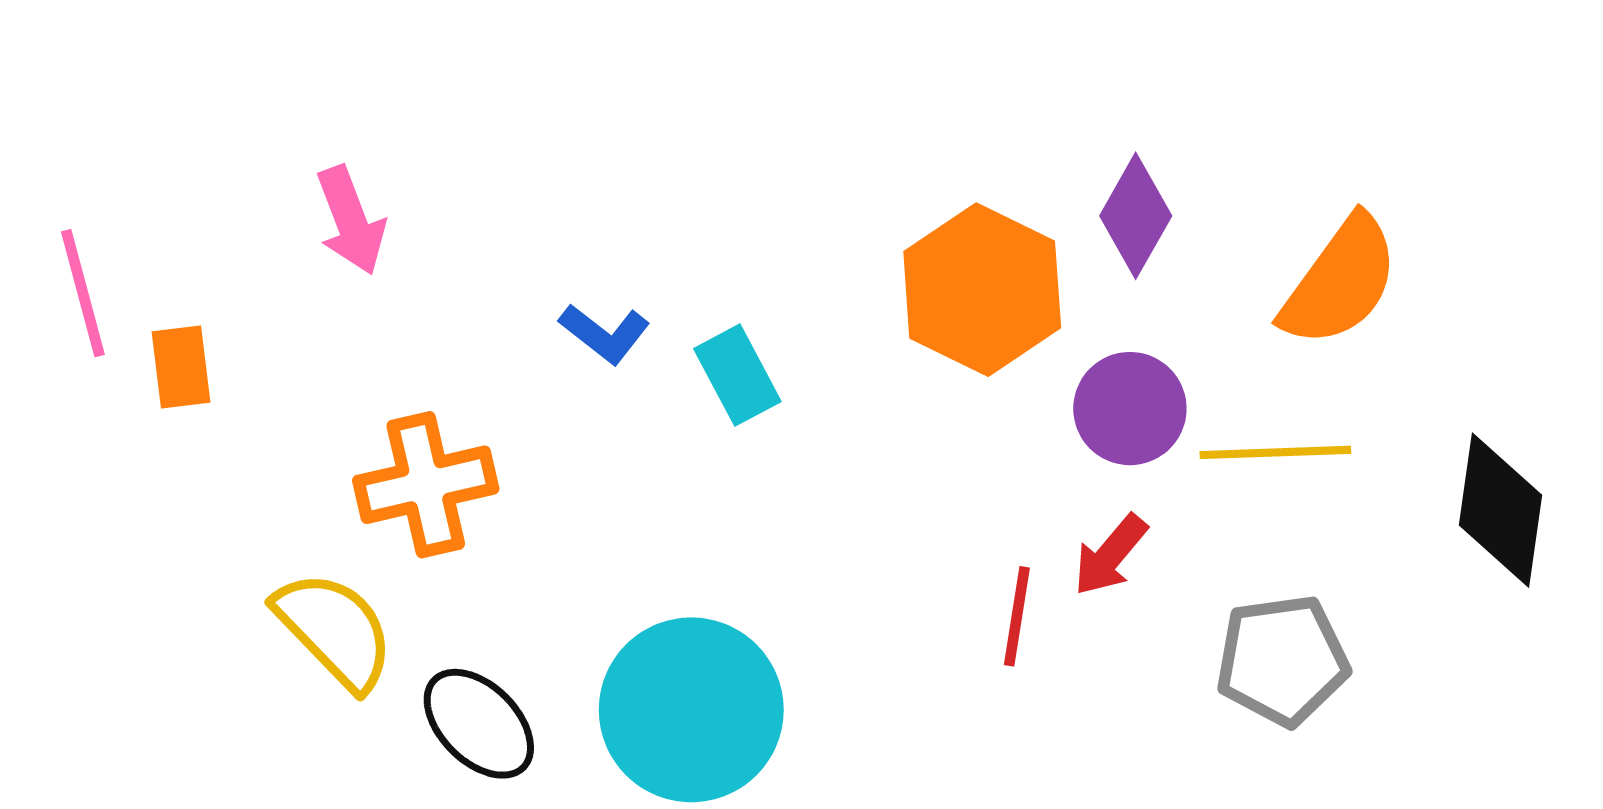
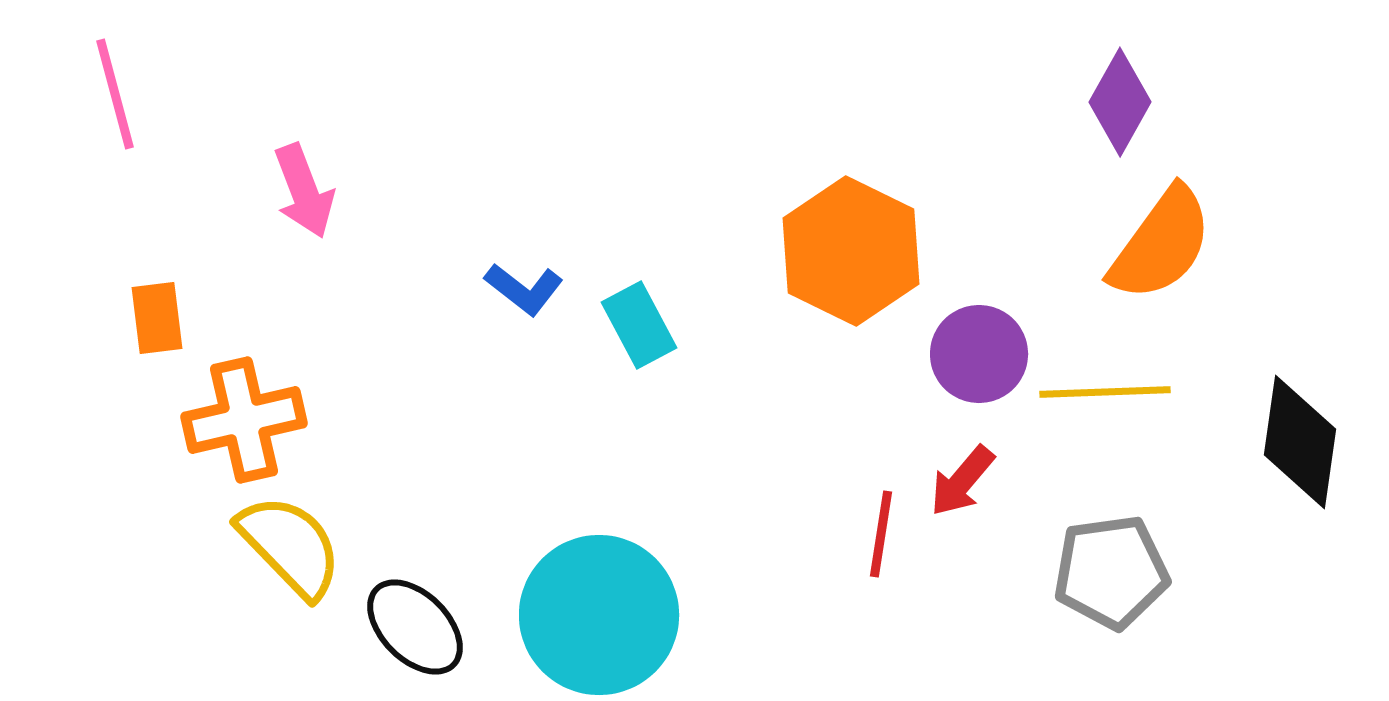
purple diamond: (1136, 216) -> (1120, 102), moved
pink line: (83, 293) -> (115, 94), moved
orange cross: (426, 485) -> (244, 420), moved

